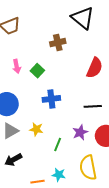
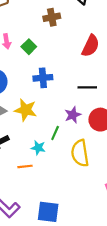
yellow star: (36, 129) -> (26, 110), size x1.5
green line: (58, 145) -> (55, 133), moved
cyan star: (59, 175) -> (38, 148), moved

